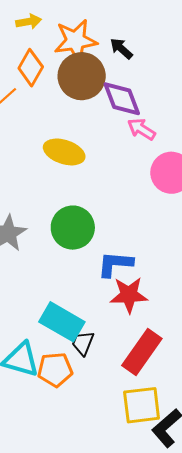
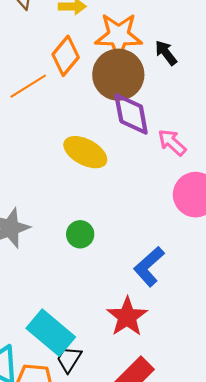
purple diamond: (122, 99) -> (131, 114), moved
green circle: (73, 228) -> (80, 234), size x0.6
blue L-shape: (115, 264) -> (149, 267), moved, turned -57
red star: (129, 295) -> (127, 317), turned 30

